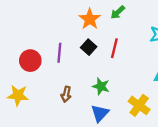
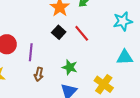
red line: (114, 48) -> (82, 33), turned -54
purple line: (59, 53) -> (31, 52), moved

